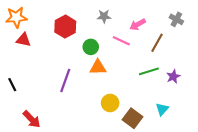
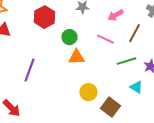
pink line: (121, 41) -> (105, 39), moved
purple line: (65, 81) -> (29, 70), moved
cyan triangle: (162, 109) -> (136, 87), moved, turned -40

